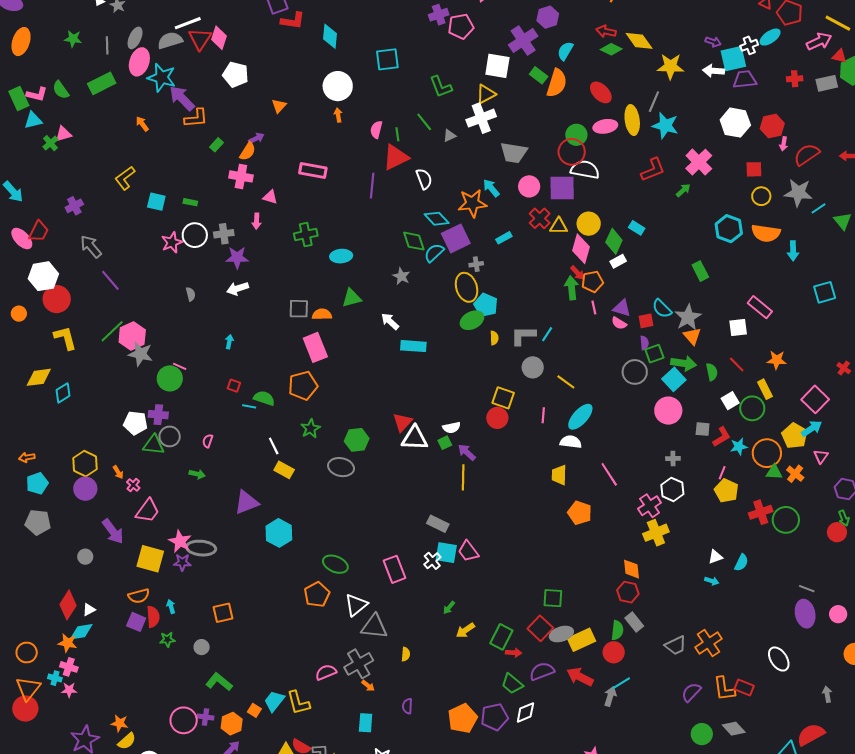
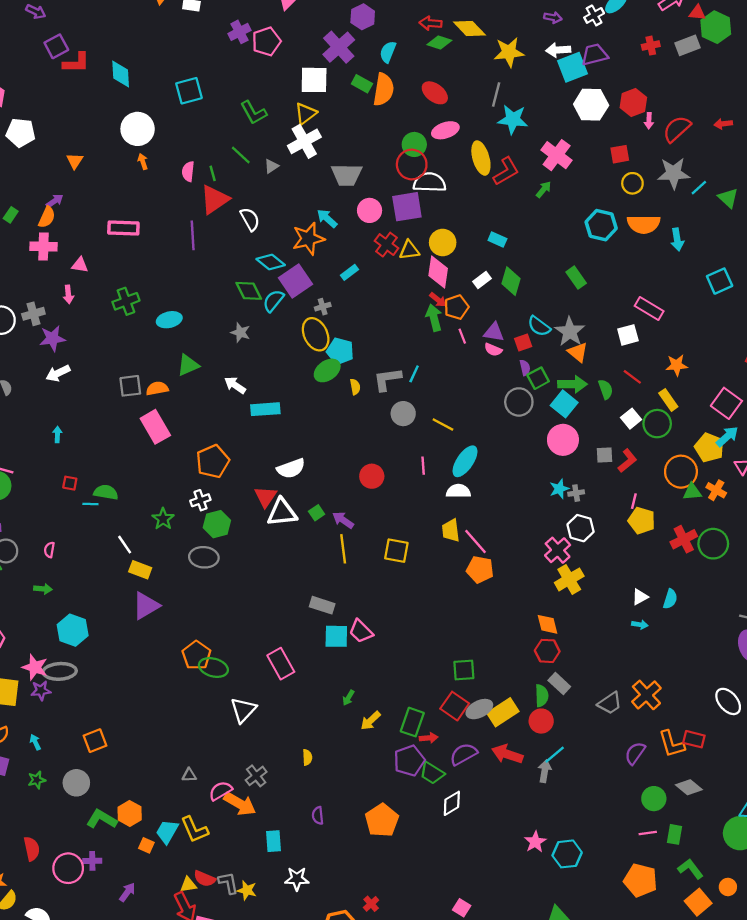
cyan square: (733, 59) -> (572, 67), moved
yellow ellipse: (632, 120) -> (481, 158), moved
green diamond: (614, 241) -> (511, 281), moved
orange pentagon: (303, 386) -> (213, 461), moved
yellow square: (503, 398) -> (396, 551), moved
white semicircle: (451, 428) -> (291, 468), moved, size x1.4
cyan star: (739, 447) -> (559, 489), moved
pink line: (609, 474) -> (476, 541), moved
purple triangle: (247, 502) -> (146, 606), moved
cyan hexagon: (279, 533) -> (73, 630), moved
white cross: (432, 561) -> (200, 500), moved, turned 30
orange pentagon: (317, 594) -> (196, 655), moved
red semicircle: (153, 617) -> (32, 849), moved
gray triangle: (374, 627) -> (189, 775), moved, size x0.5
gray circle: (202, 647) -> (76, 783), size x1.5
gray cross: (359, 664) -> (256, 776), size x0.7
orange arrow: (368, 686) -> (240, 804), moved, size x2.0
purple pentagon: (495, 717) -> (409, 761), moved
orange hexagon: (232, 724) -> (130, 813), moved

